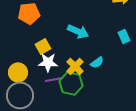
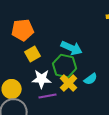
yellow square: (43, 46) -> (33, 54), moved
green hexagon: (71, 83) -> (65, 66), moved

